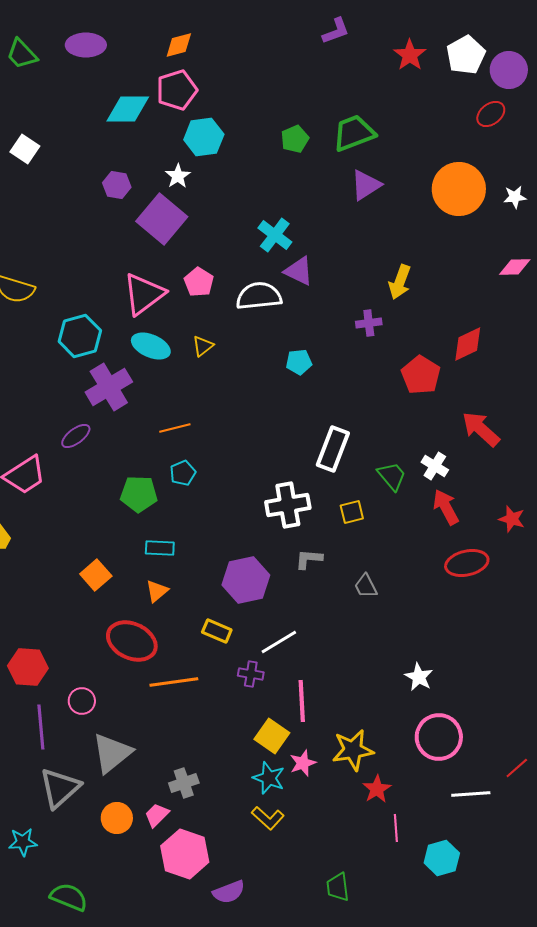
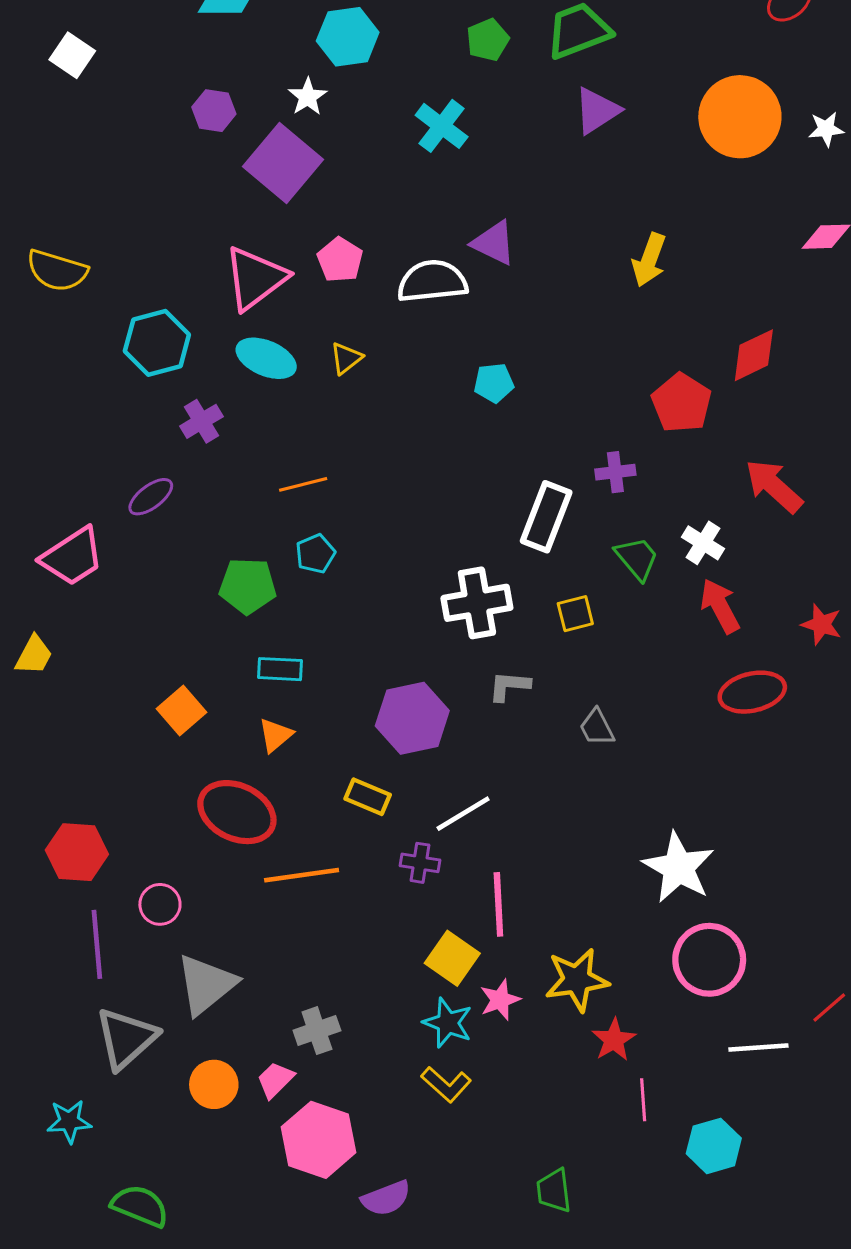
cyan cross: (275, 235) -> (442, 126), moved
purple cross: (369, 323) -> (615, 472), moved
purple cross: (109, 387) -> (202, 421), size x0.6
white star: (419, 677) -> (678, 867), size x1.6

